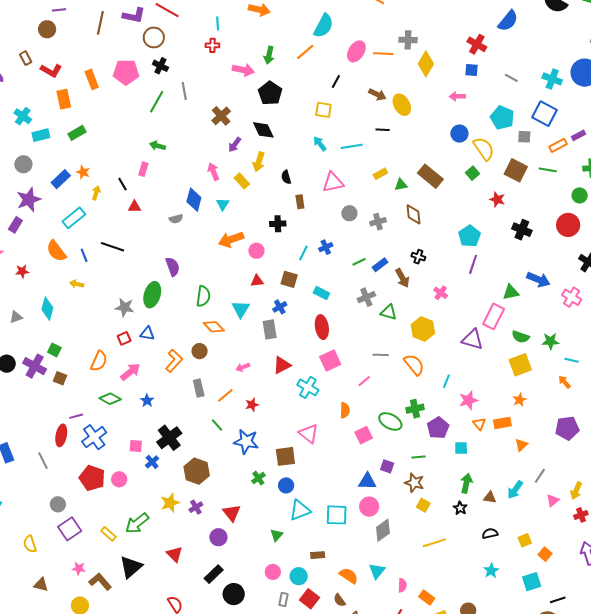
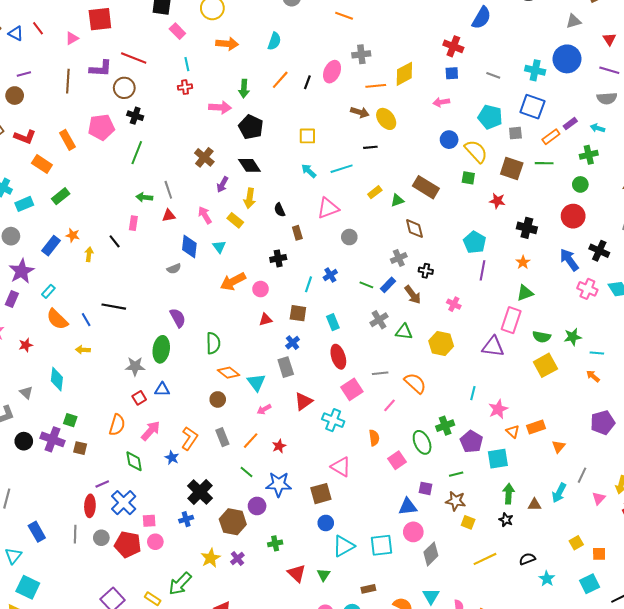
cyan semicircle: (324, 26) -> (274, 41), moved, size x0.7
gray cross: (408, 40) -> (361, 54), moved
orange line: (383, 54) -> (376, 86), moved
yellow diamond: (426, 64) -> (404, 74), turned 40
black line: (336, 81) -> (307, 82), moved
gray line: (184, 91) -> (168, 190), moved
orange rectangle: (64, 99) -> (42, 164), turned -36
green square: (473, 173) -> (468, 178), turned -32
red triangle: (134, 207) -> (169, 216), moved
cyan rectangle: (74, 218) -> (48, 291), moved, size x0.6
gray cross: (378, 222) -> (399, 258), moved
green line: (359, 262) -> (366, 285), turned 56
blue arrow: (538, 280) -> (569, 260), moved, turned -140
cyan rectangle: (321, 293) -> (333, 322), turned 49
cyan triangle: (241, 309) -> (256, 382), moved
gray triangle: (16, 317) -> (26, 392), turned -48
gray line: (381, 355) -> (380, 373), moved
orange L-shape: (174, 361) -> (190, 438), moved
orange semicircle: (414, 365) -> (415, 383), moved
green diamond: (110, 399) -> (134, 461), turned 60
orange star: (520, 400) -> (523, 262), moved
green ellipse: (390, 421) -> (422, 442), turned 45
pink square: (136, 446) -> (149, 521), moved
cyan square: (461, 448) -> (498, 459), size x1.5
gray line: (43, 461) -> (75, 534), turned 36
blue cross: (152, 462) -> (186, 519), turned 32
green cross: (258, 478) -> (275, 543), moved, turned 32
gray circle: (58, 504) -> (101, 538), moved
red triangle: (232, 513) -> (297, 573), moved
black semicircle: (490, 533) -> (527, 559), moved
purple circle: (218, 537) -> (257, 506), moved
orange square: (545, 554) -> (599, 554), turned -32

